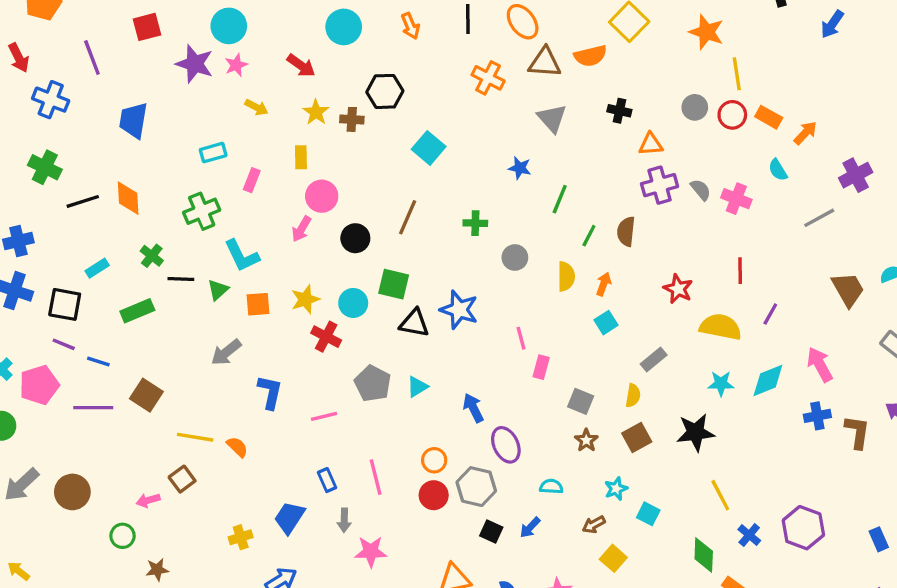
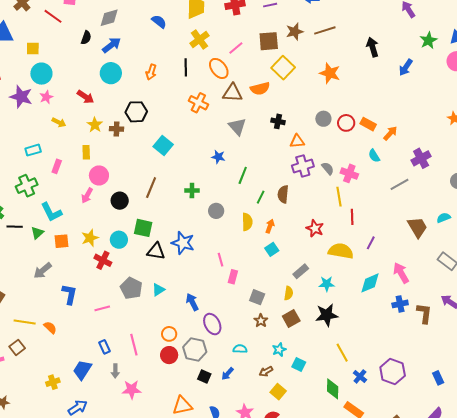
orange arrow: (410, 26) -> (151, 72), turned 42
yellow line: (737, 74) -> (339, 197), moved
cyan star: (721, 384) -> (327, 284), moved

